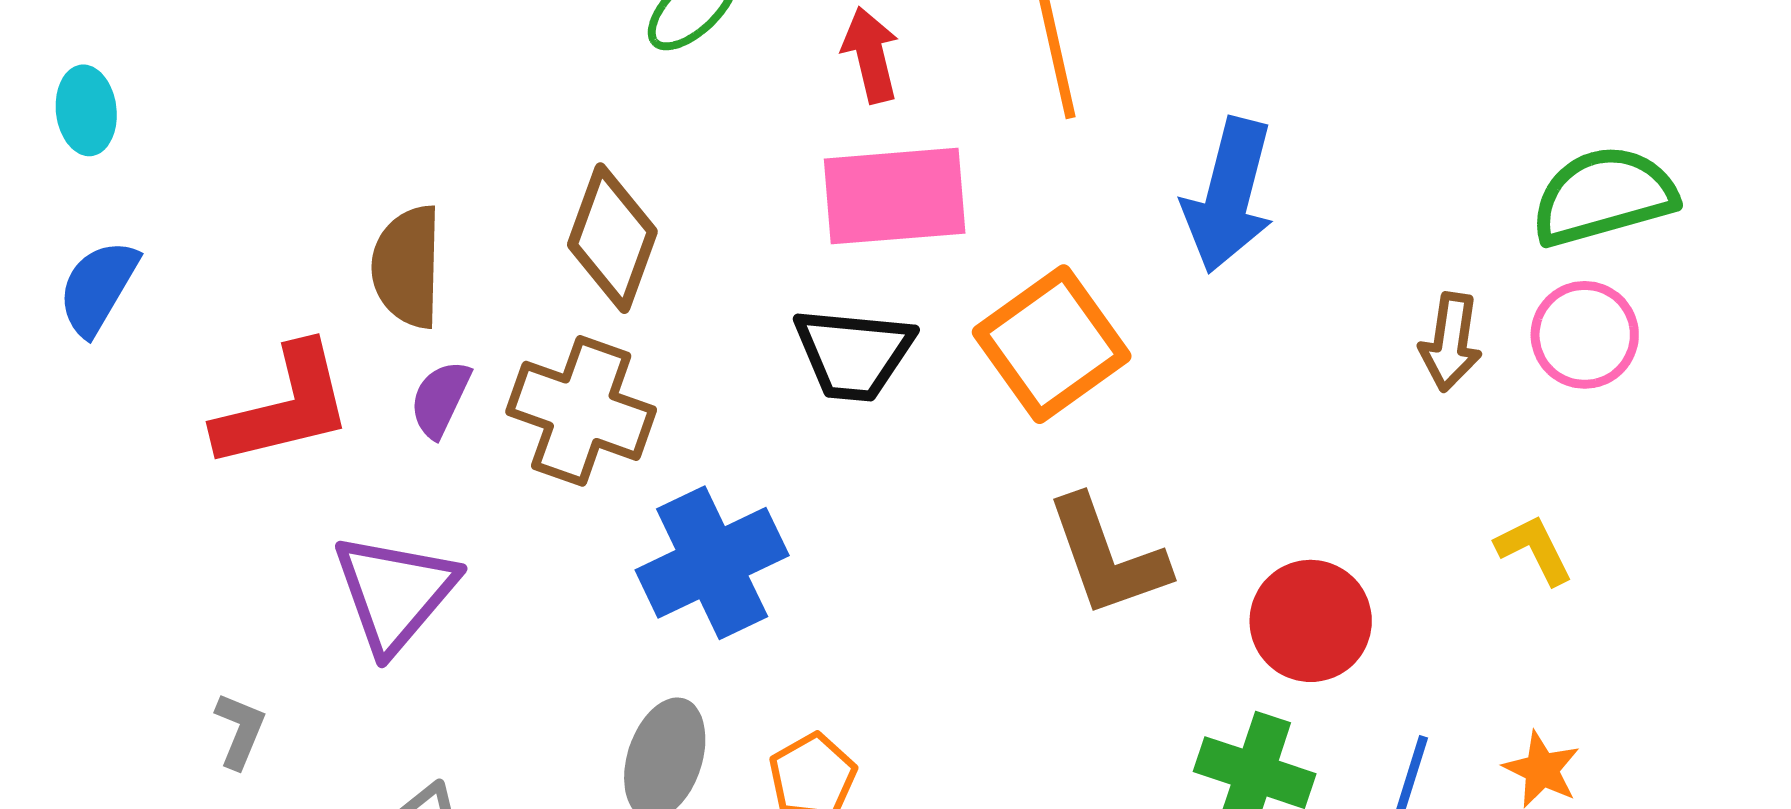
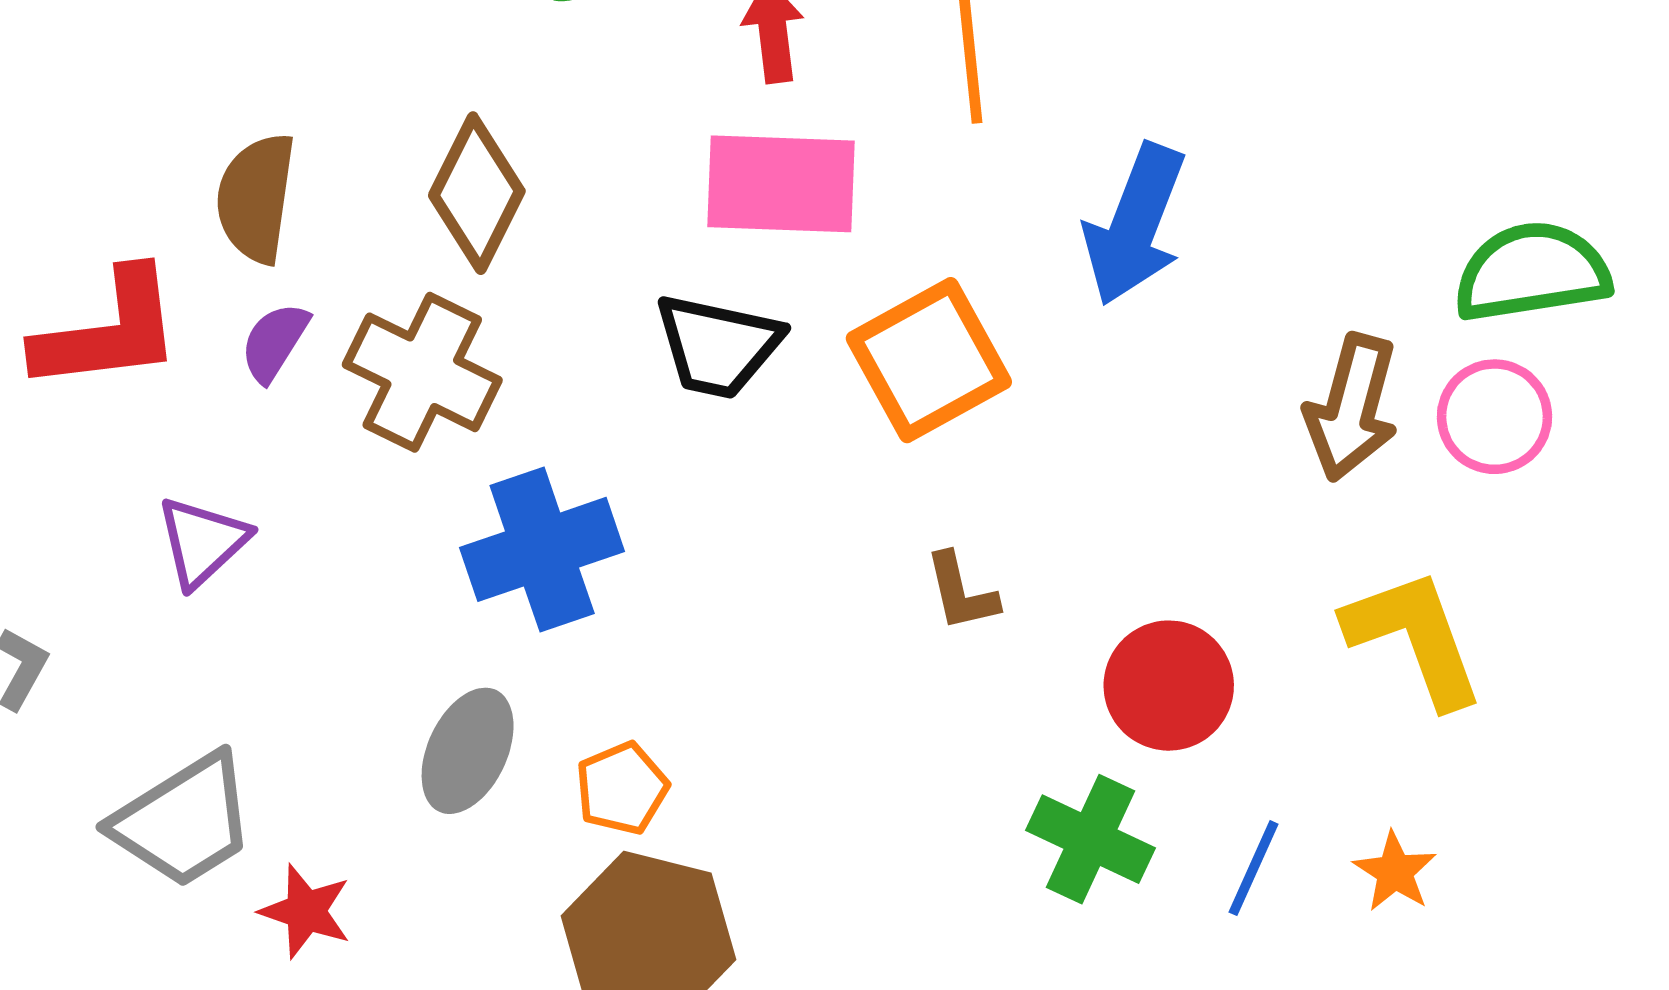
brown arrow: (1451, 342) -> (1352, 407), size x1.4
yellow L-shape: (1534, 550) -> (1414, 638), size x1.8
brown L-shape: (1107, 557) -> (961, 592), size x0.6
purple triangle: (395, 593) -> (202, 542), size x0.7

